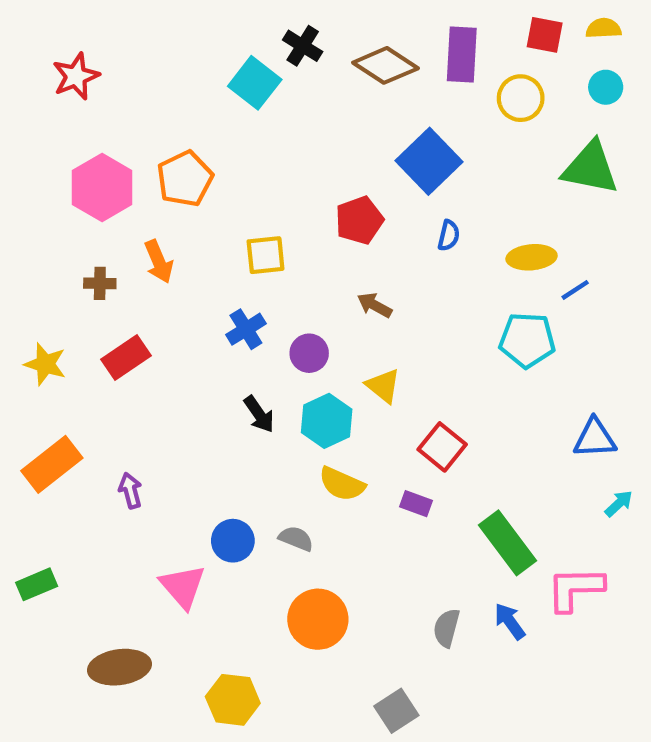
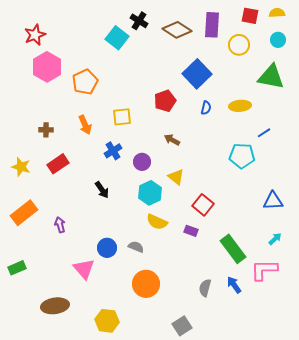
pink hexagon: (102, 187) -> (47, 67), moved
yellow ellipse: (532, 257) -> (240, 106), moved
orange arrow: (159, 262) -> (85, 125), moved
black arrow: (259, 414) -> (102, 190), moved
cyan arrow: (619, 504) -> (275, 239), moved

